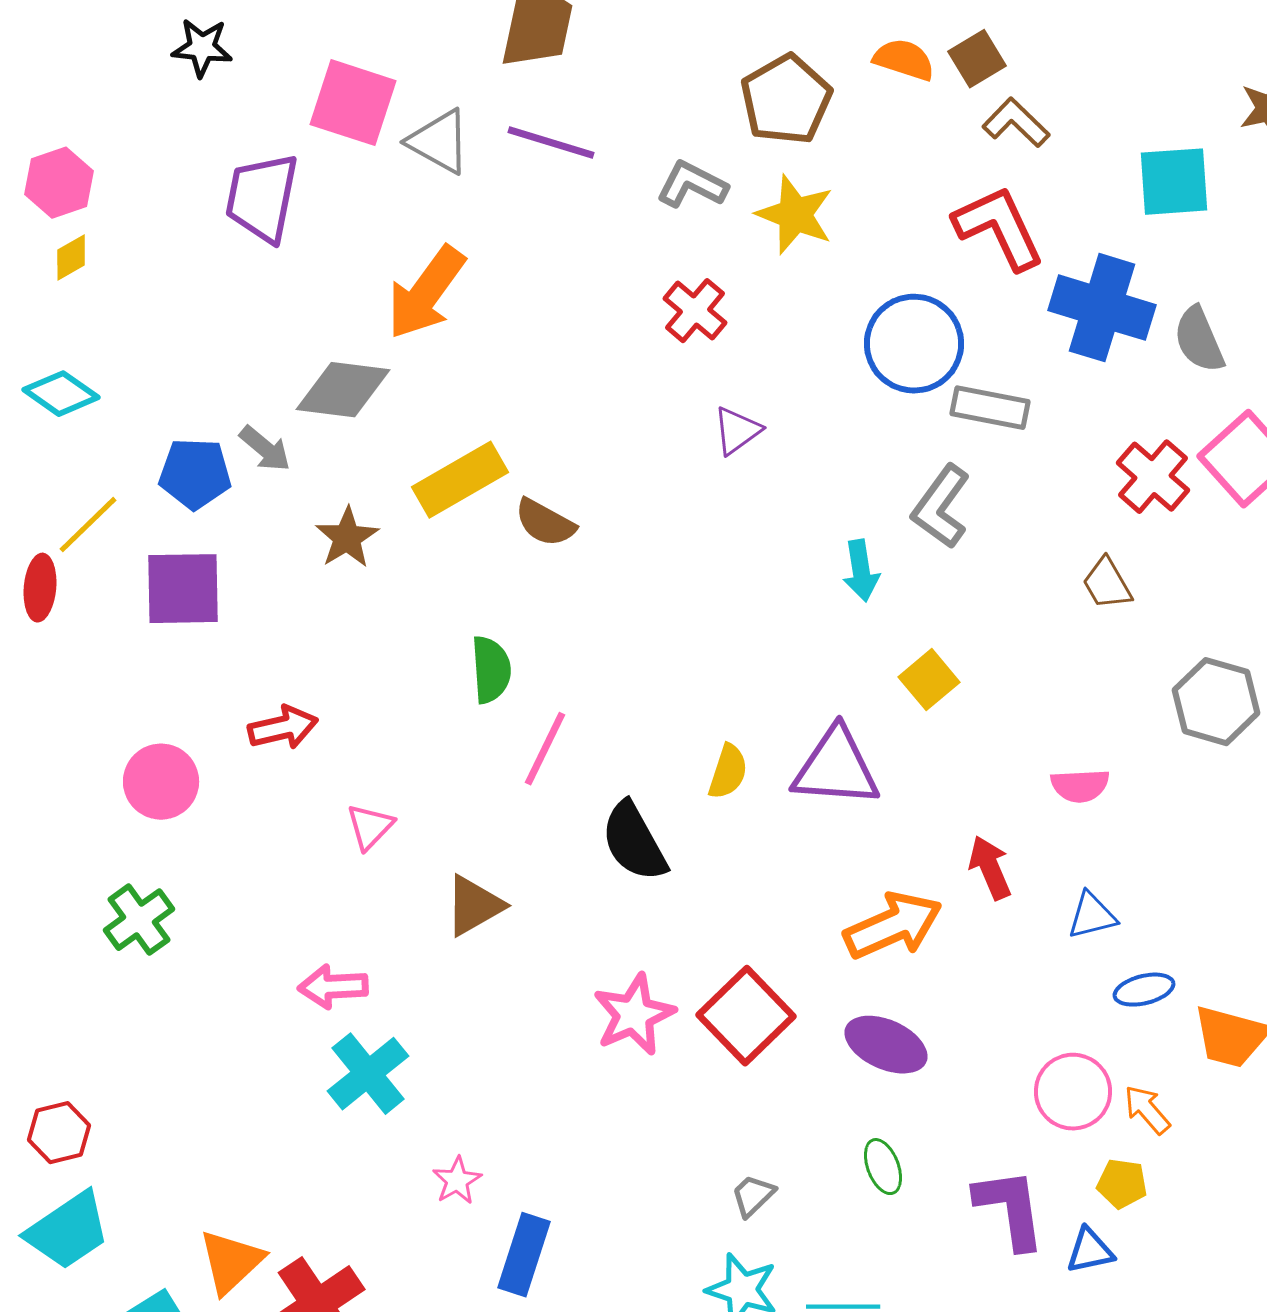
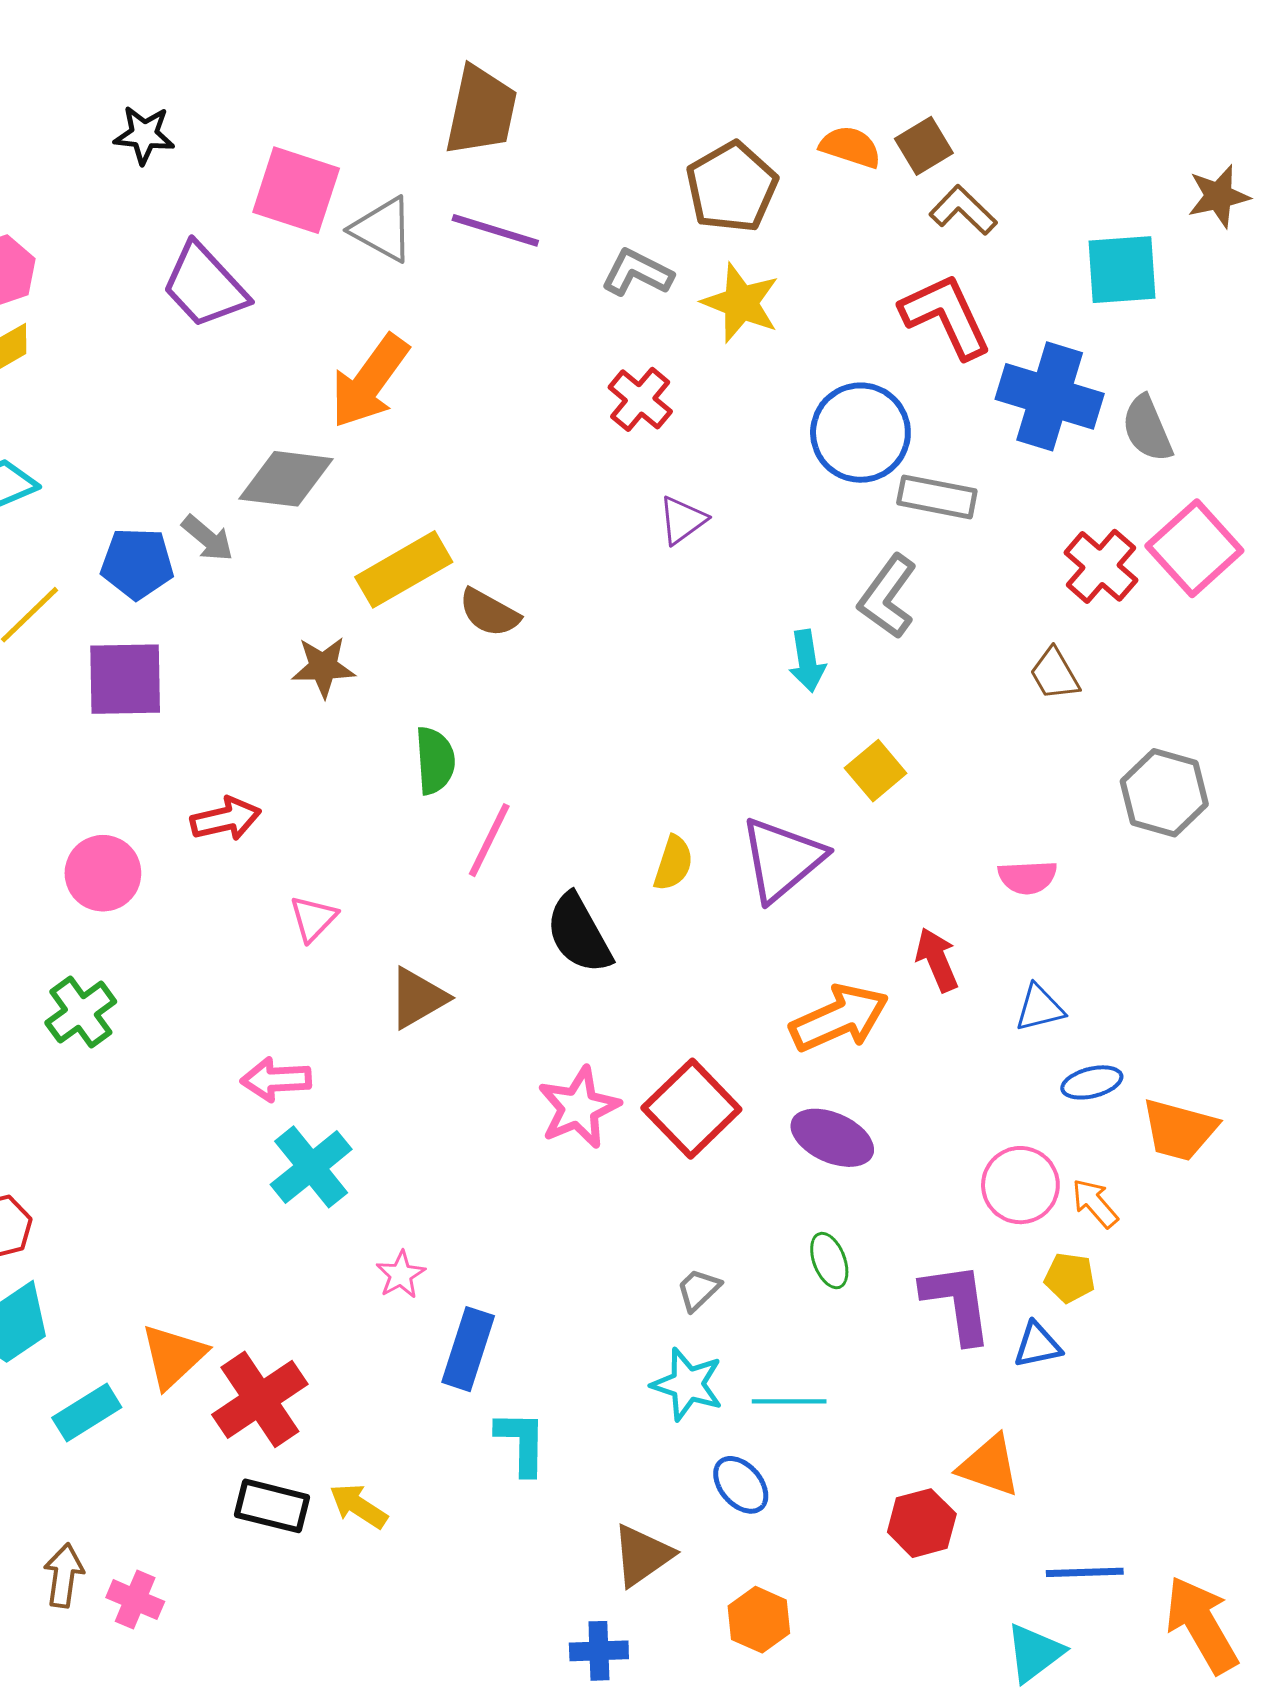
purple trapezoid: (262, 198) -> (205, 286), turned -54
brown star: (347, 538) -> (323, 667), moved, turned 30
purple triangle: (836, 768) -> (782, 859), turned -44

